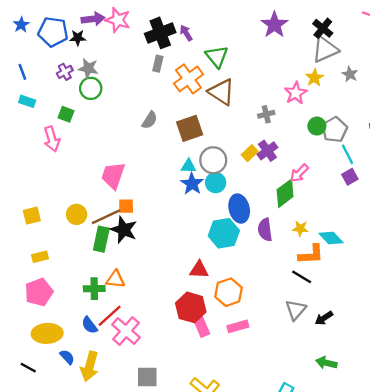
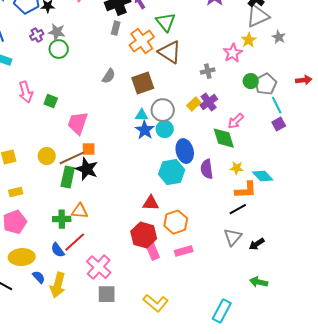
green square: (66, 114) -> (51, 101), moved
green diamond: (285, 193) -> (224, 138), turned -70
black line: (302, 277) -> (238, 209), turned -60
pink cross: (126, 331) -> (99, 267), moved

